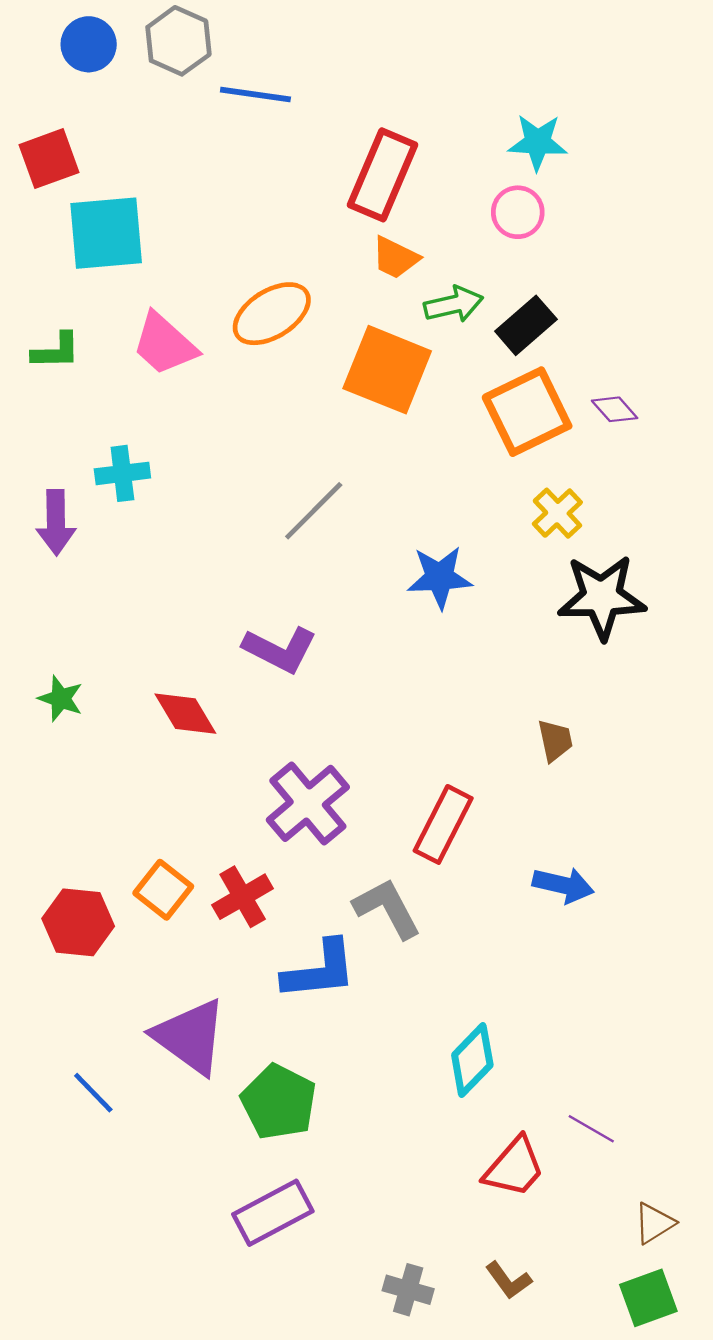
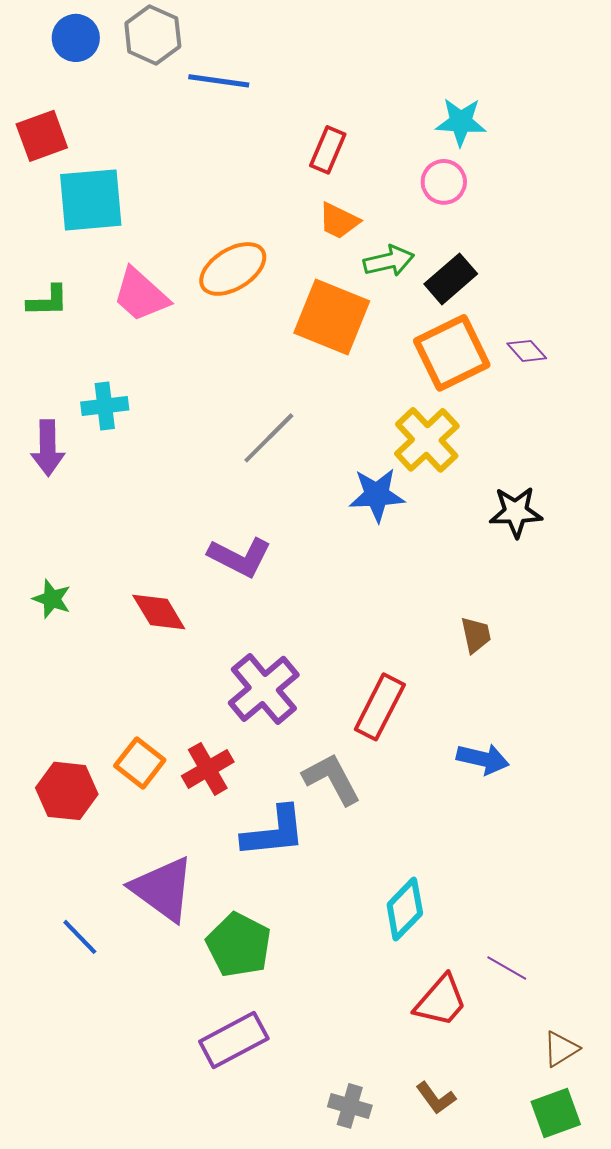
red rectangle: (382, 175) -> (328, 150), size x0.6
yellow cross: (557, 513) -> (427, 440), moved, size x1.5
black star: (602, 597) -> (516, 512), size x0.7

